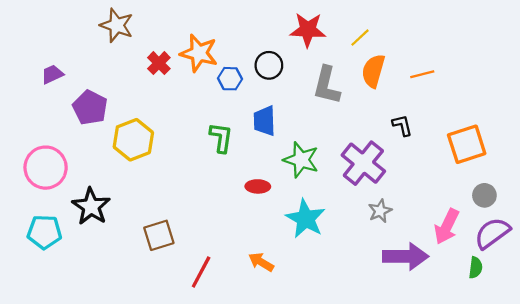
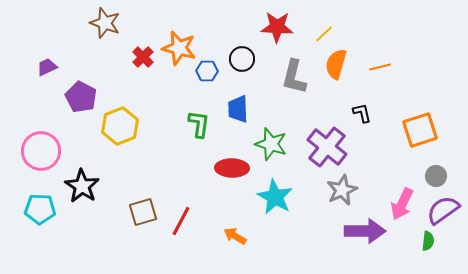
red ellipse: (258, 186) -> (232, 168), size x1.5
gray star: (380, 211) -> (342, 190), size x1.4
red line: (201, 272) -> (181, 221), moved

